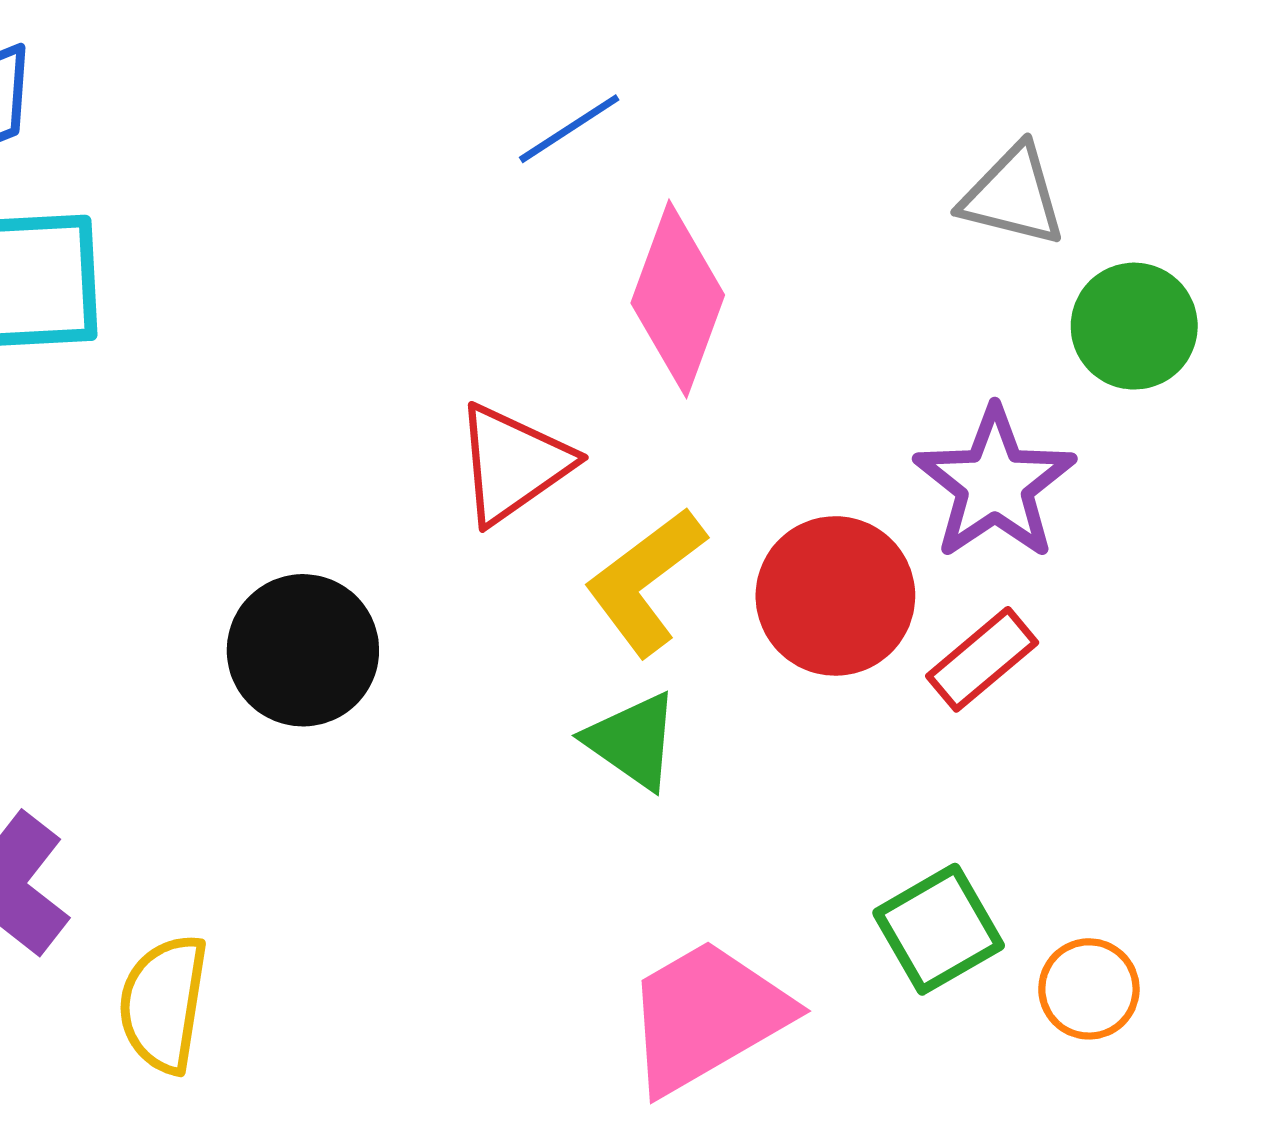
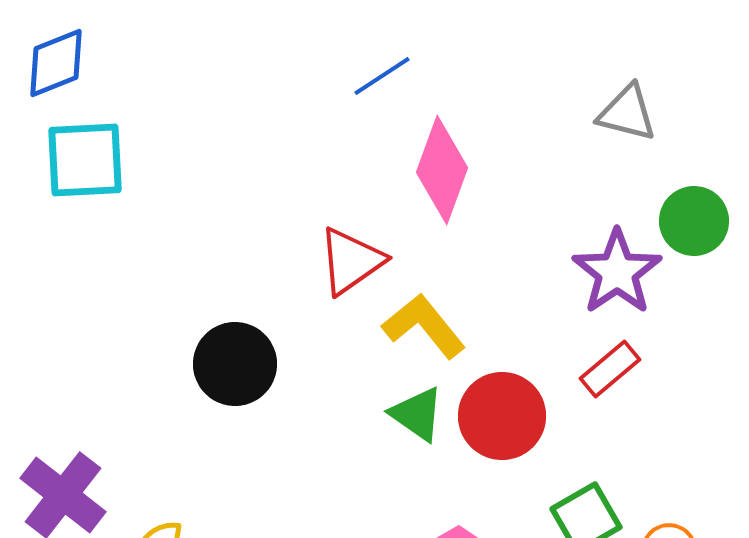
green circle: (1134, 326) -> (694, 221), moved
yellow L-shape: (645, 581) -> (424, 326), turned 88
red circle: (835, 596) -> (502, 416), moved

